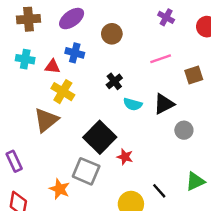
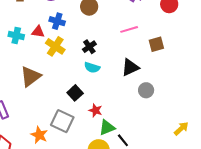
cyan cross: (25, 59) -> (16, 35), moved
yellow cross: (63, 92) -> (55, 46), moved
cyan semicircle: (133, 104) -> (92, 68), moved
black square: (100, 137) -> (75, 93), size x0.6
green triangle: (195, 181) -> (107, 128), moved

